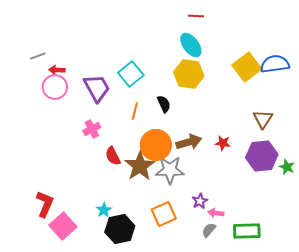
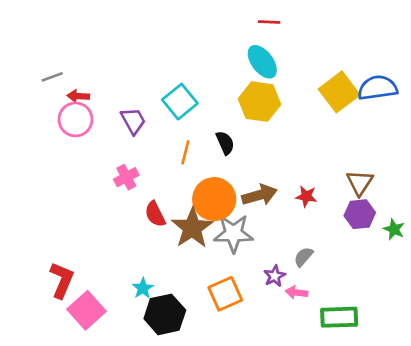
purple trapezoid: (97, 88) -> (133, 121), size x0.7
brown triangle: (263, 119) -> (360, 183), moved
purple hexagon: (262, 156) -> (360, 214), size x0.7
gray semicircle: (209, 230) -> (303, 257), moved

